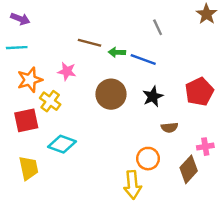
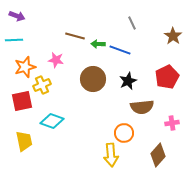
brown star: (206, 14) -> (173, 36), moved
yellow cross: (50, 101) -> (42, 85), turned 30
brown semicircle: (169, 128) -> (142, 107), size x1.6
brown diamond: (189, 169) -> (158, 155), moved

